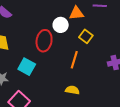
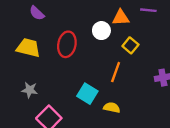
red ellipse: (44, 41) -> (67, 44), moved
cyan square: (27, 67) -> (87, 94), moved

